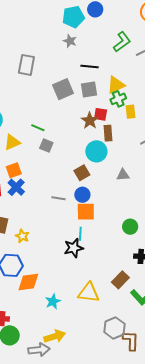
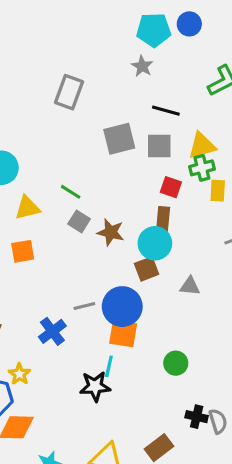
brown star: (90, 121) -> (111, 232), moved, turned -30
brown rectangle: (108, 133) -> (163, 219), moved
brown square: (82, 173) -> (147, 269), moved
blue cross: (16, 187) -> (52, 331), moved
blue circle: (82, 195) -> (122, 307), size x1.6
gray line: (58, 198) -> (84, 306), turned -32
green circle: (130, 227) -> (176, 363), moved
yellow star: (22, 236) -> (19, 374), moved

